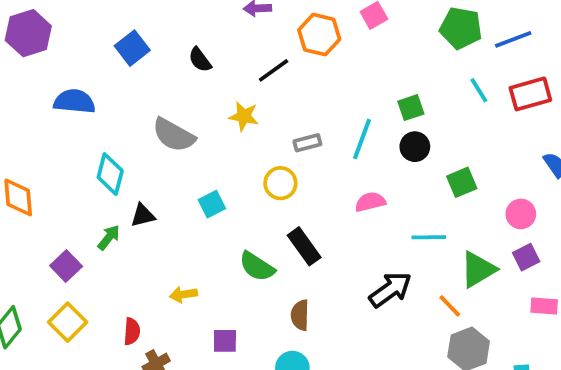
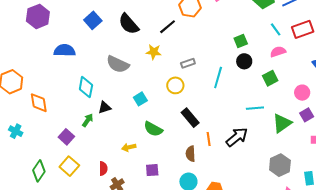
black semicircle: (200, 60) -> (129, 24), size x1.6
cyan line: (362, 139) -> (218, 77), moved
pink semicircle: (370, 202) -> (278, 52), moved
green semicircle: (257, 267) -> (153, 129), moved
orange line: (450, 306) -> (209, 139), moved, turned 40

